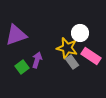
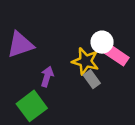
pink rectangle: (91, 56) -> (116, 55), moved
green square: (22, 67) -> (32, 106), moved, size x1.6

